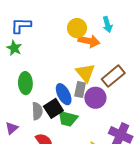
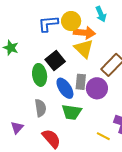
blue L-shape: (21, 26) -> (48, 24), moved
yellow triangle: (85, 73) -> (84, 49), moved
green ellipse: (25, 83) -> (40, 75), moved
black square: (53, 108) -> (55, 60), moved

